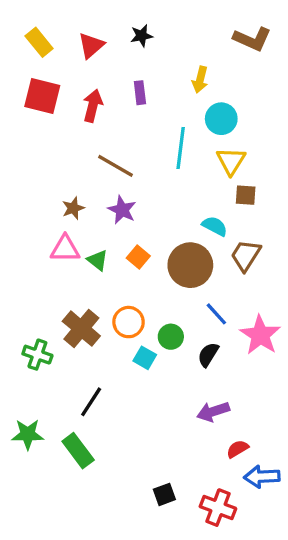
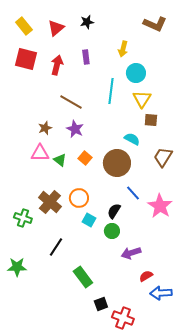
brown trapezoid: (246, 255) -> (163, 157), moved
green circle: (171, 337) -> (112, 231), moved
black semicircle: (208, 355) -> (114, 211), moved
green rectangle: (78, 451) -> (83, 277), moved
red cross: (218, 508) -> (123, 318), moved

